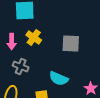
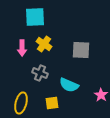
gray cross: (21, 66) -> (40, 73), moved

